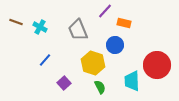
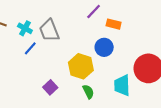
gray trapezoid: (78, 30) -> (49, 30), moved
blue line: (45, 60) -> (30, 48), moved

